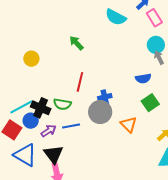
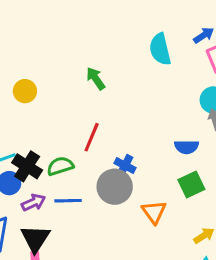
cyan semicircle: (116, 17) -> (160, 49), turned 40
blue cross: (105, 97) -> (125, 166), turned 32
green semicircle: (62, 104) -> (60, 166), turned 144

